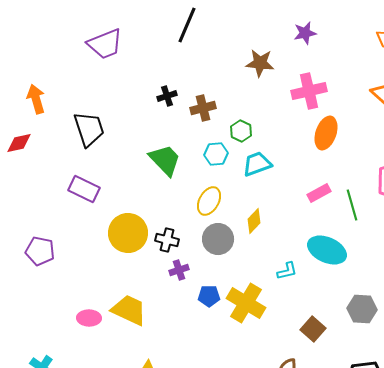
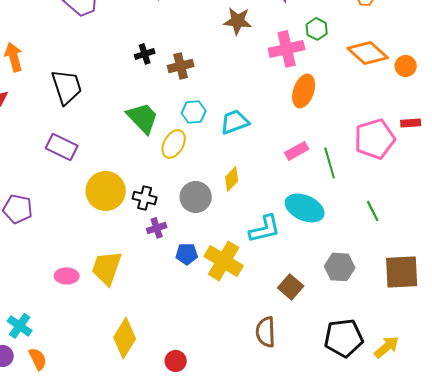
green hexagon: (241, 131) -> (317, 29), moved
yellow ellipse: (209, 201) -> (174, 144), moved
cyan L-shape: (287, 271) -> (265, 229), size x1.6
yellow trapezoid: (129, 310) -> (107, 268), turned -96

